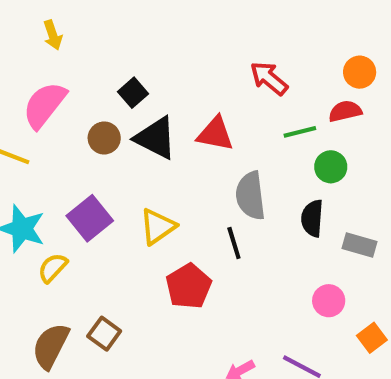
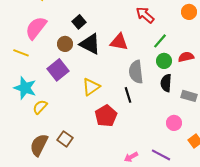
red semicircle: (345, 111) -> (186, 57), moved
green line: (300, 132) -> (160, 41), turned -35
green circle: (331, 167) -> (164, 61), moved
purple square: (90, 218) -> (58, 70), moved

